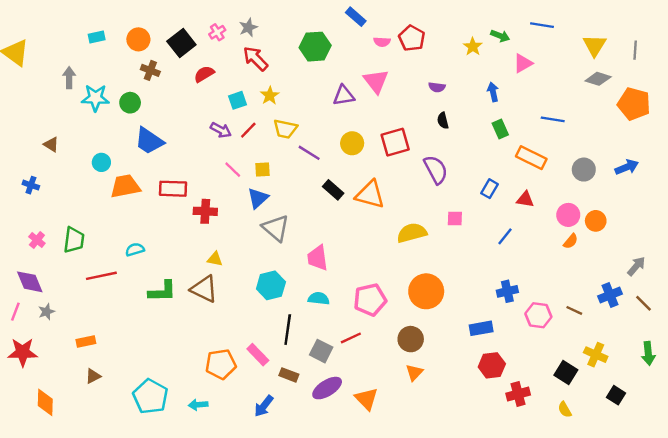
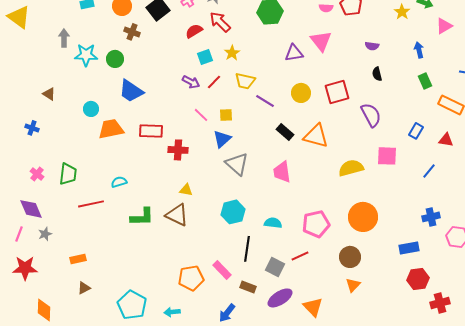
red semicircle: (204, 74) -> (194, 31), moved
pink square: (455, 218) -> (387, 156), size x1.5
pink trapezoid: (318, 258) -> (282, 172), moved

